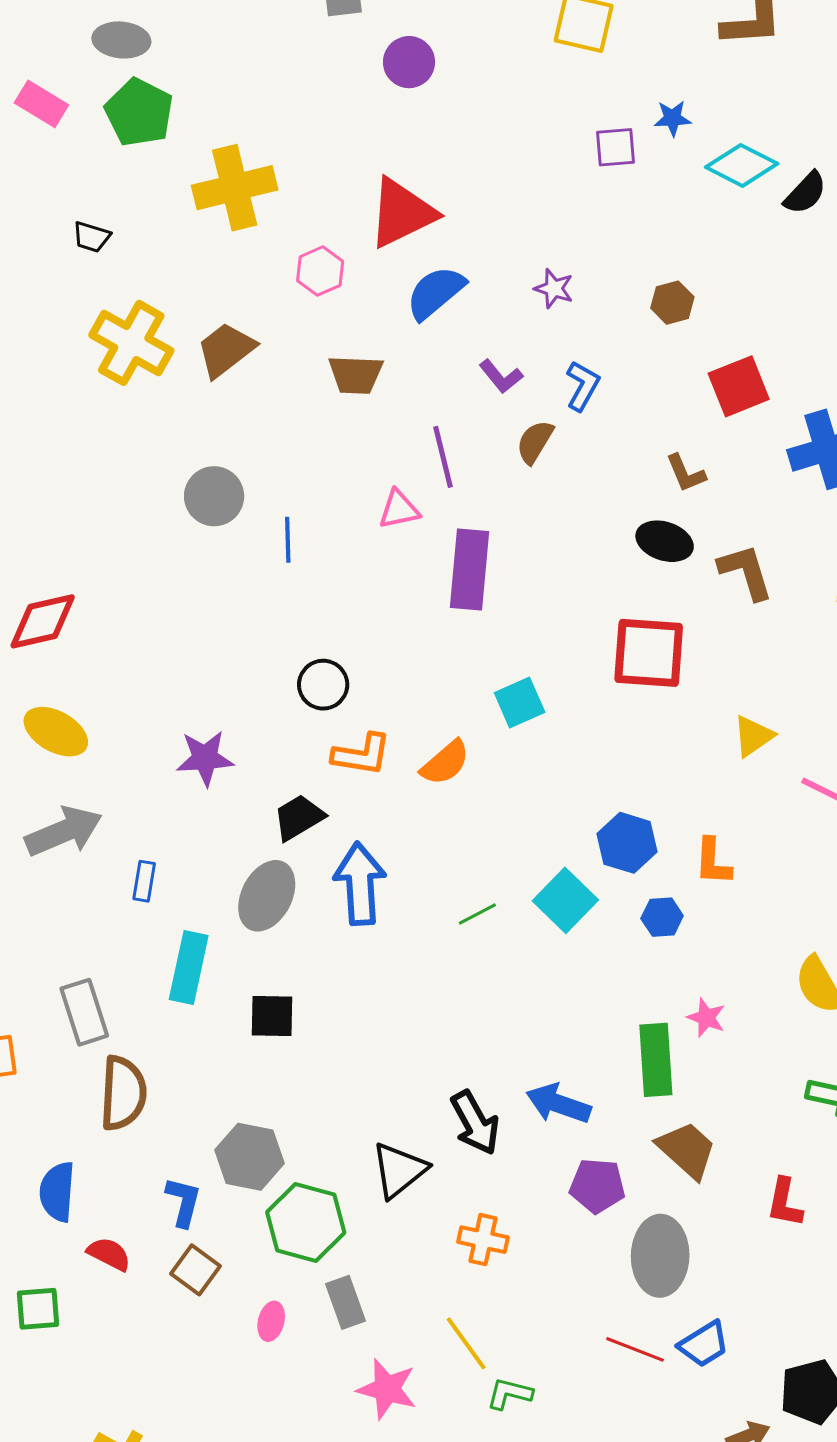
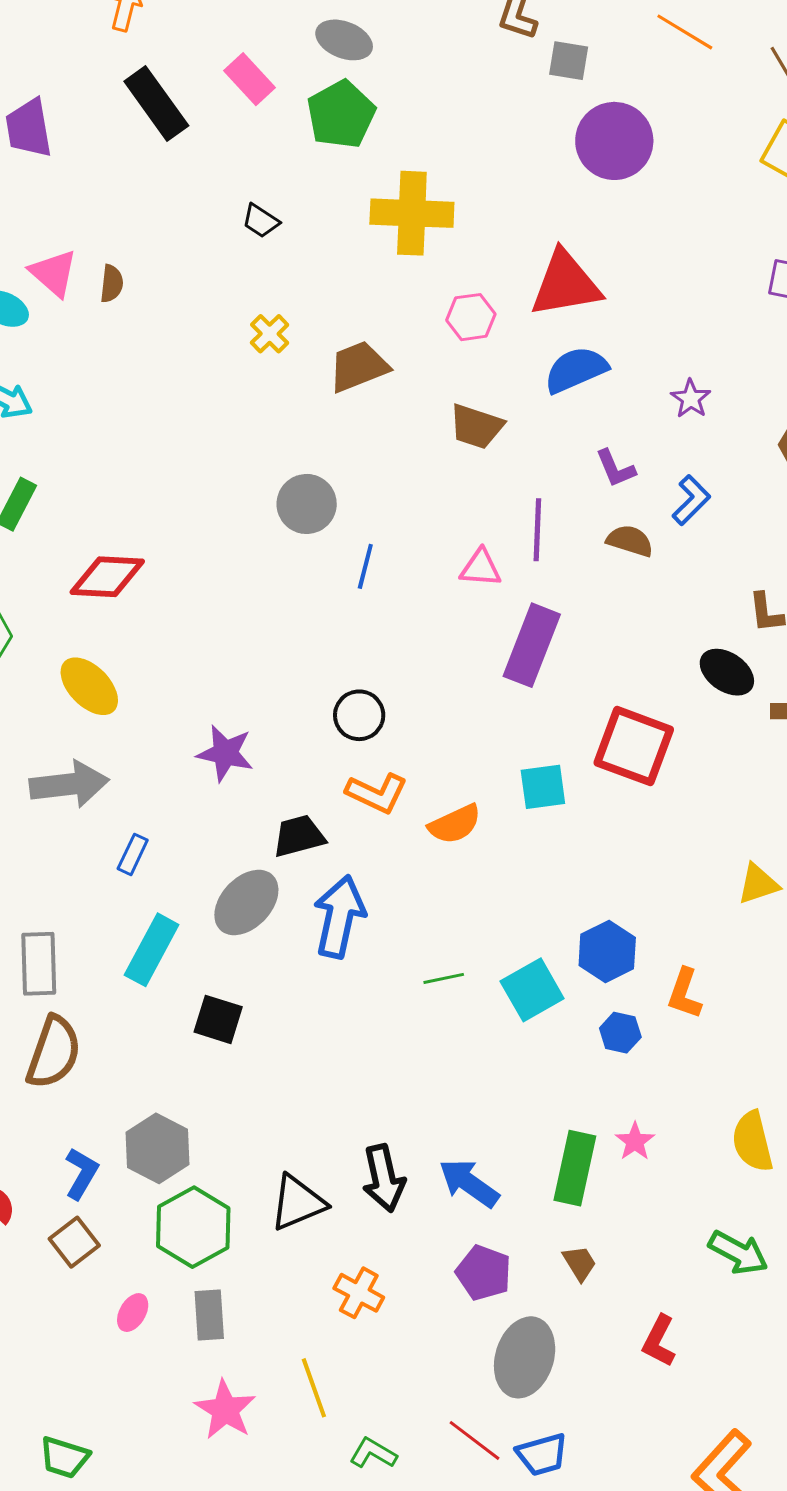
purple circle: (409, 62) -> (614, 141), size x1.5
yellow cross: (131, 343) -> (270, 334), size x0.5
brown semicircle: (535, 442) -> (630, 541), turned 60
red square: (649, 653) -> (634, 746), moved
brown trapezoid: (687, 1150) -> (580, 1263), size x0.6
green L-shape: (509, 1394) -> (373, 1453), moved

